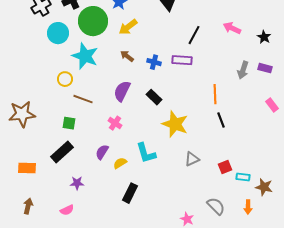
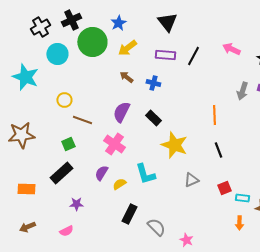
cyan star: (85, 56) -> (25, 77), moved
purple rectangle: (182, 60) -> (165, 55), moved
black line: (221, 120) -> (218, 150), moved
green square: (69, 123) -> (68, 144), turned -32
pink cross: (115, 123) -> (114, 144), size x1.5
brown arrow: (28, 206) -> (27, 227), turned -126
gray semicircle: (216, 206) -> (156, 227), moved
orange arrow: (248, 207) -> (239, 223), moved

